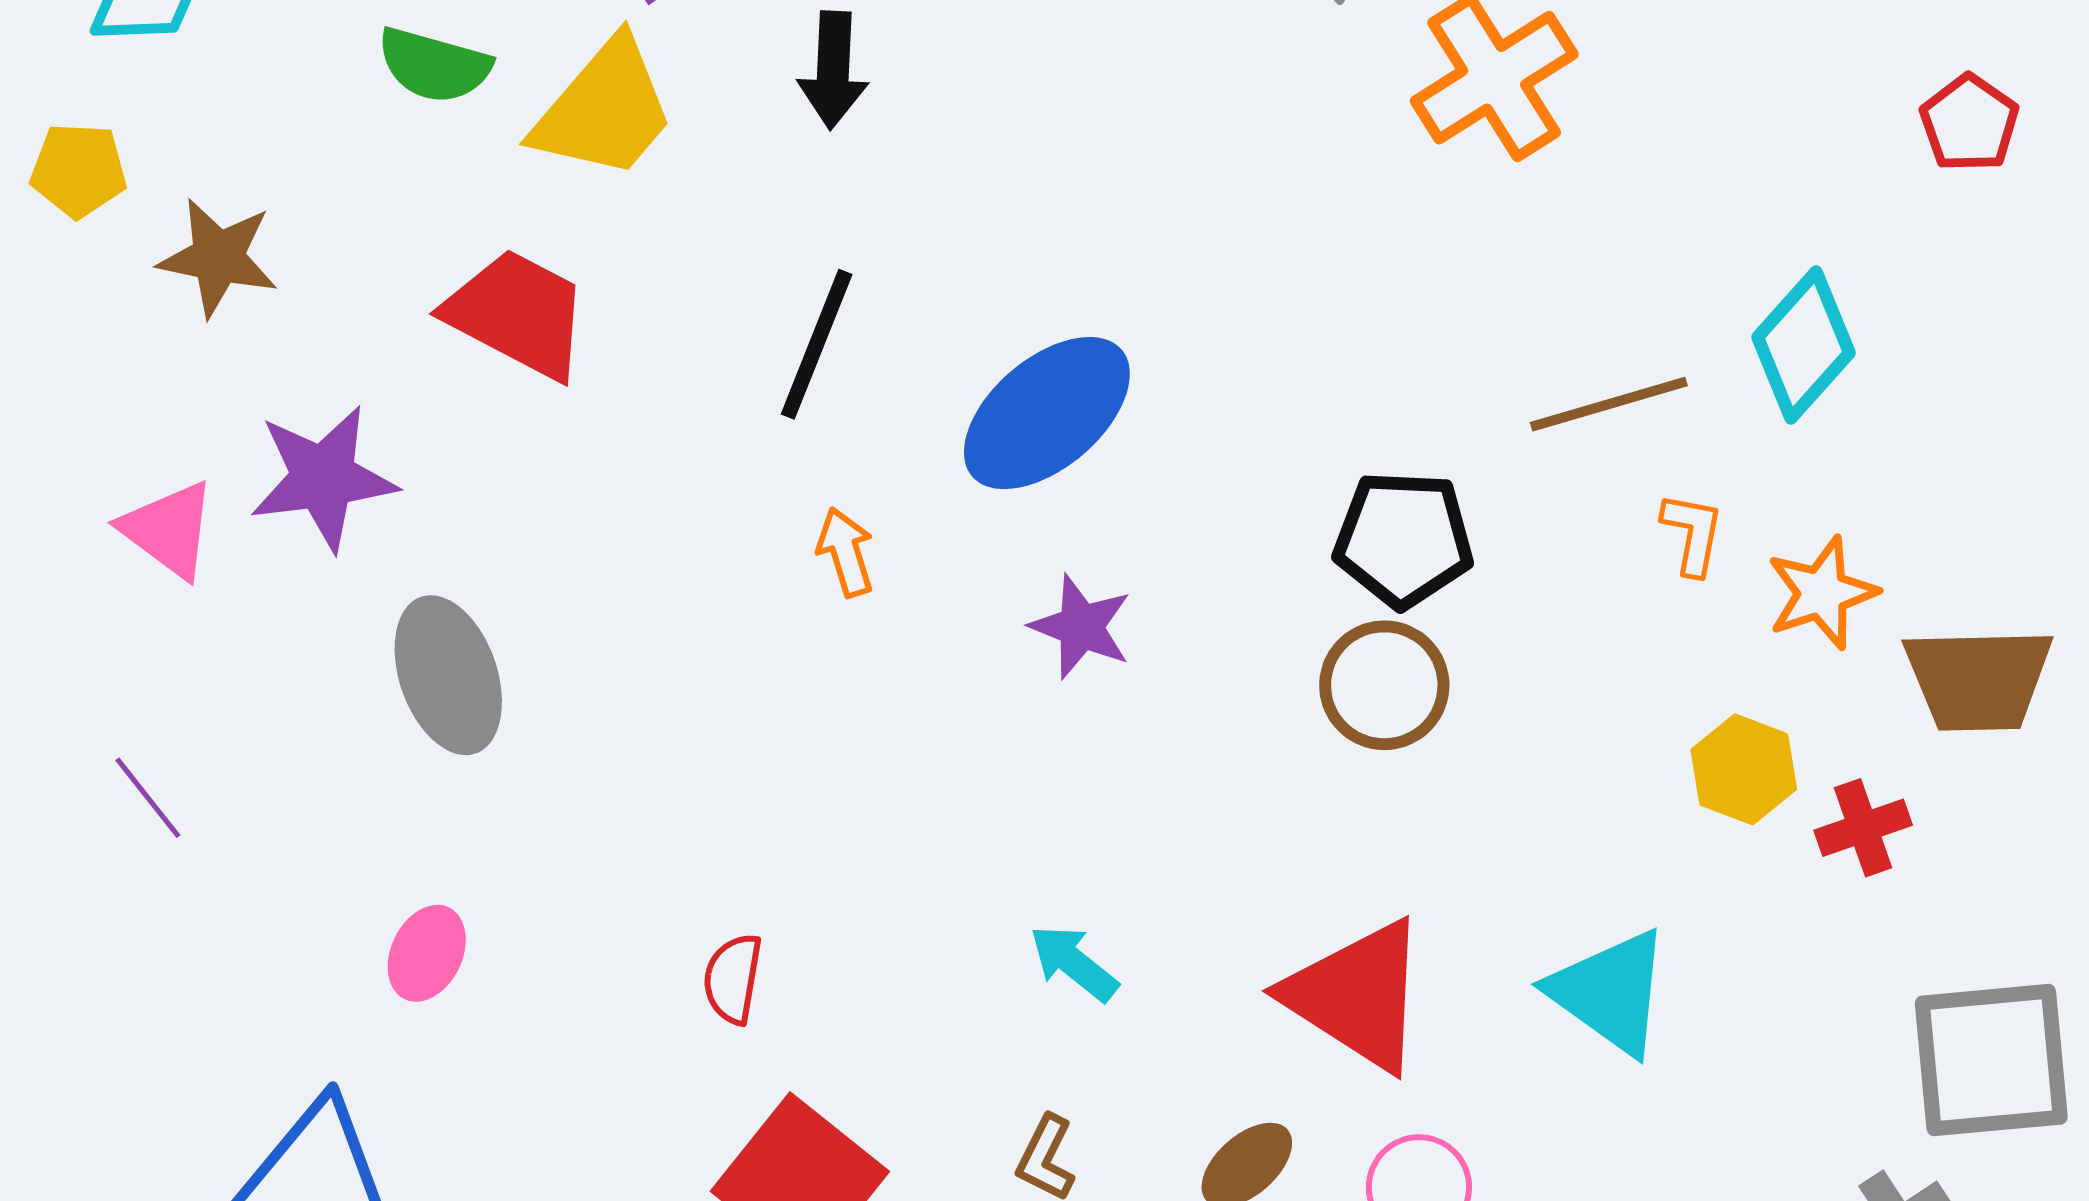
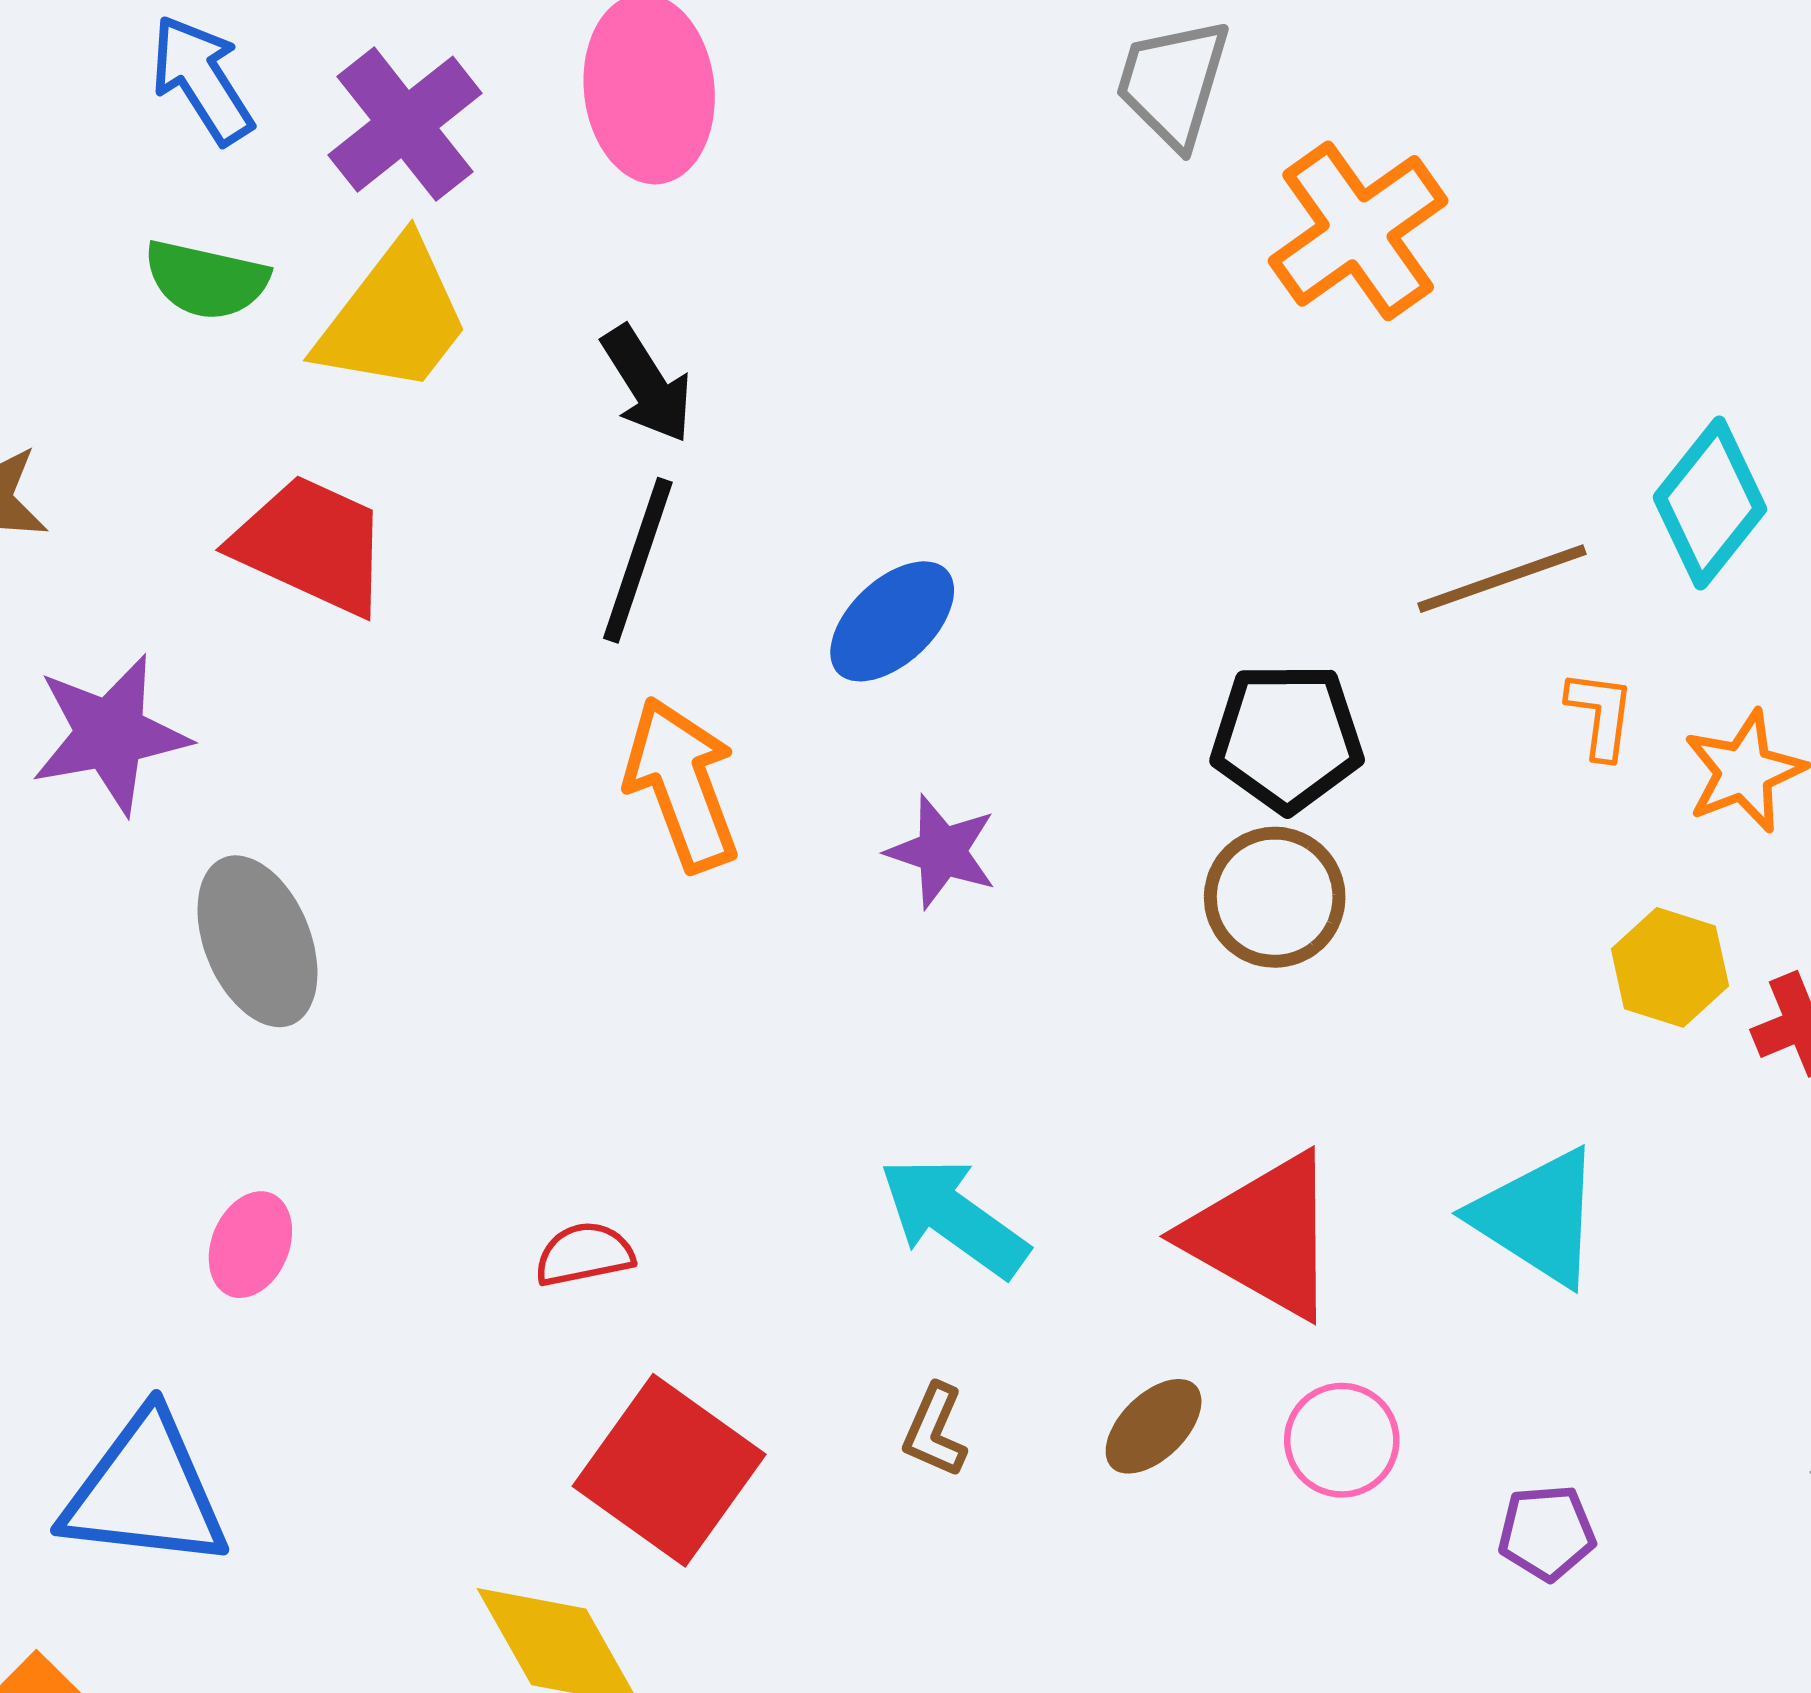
black arrow: (833, 70) -> (647, 384), moved, turned -32
blue ellipse: (1047, 413) -> (892, 621), size x0.7
orange arrow: (846, 552) -> (682, 784), size x1.8
cyan arrow: (1074, 963) -> (954, 1217), size x1.5
red semicircle: (733, 979) -> (584, 1254), turned 72

